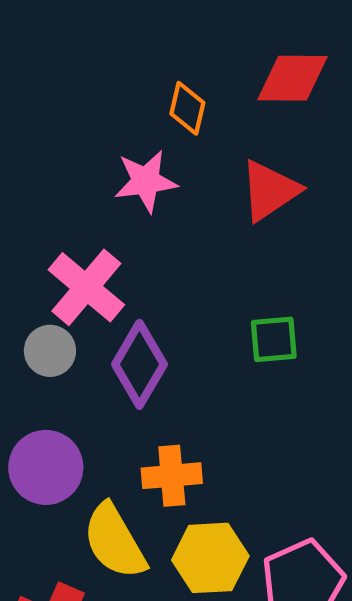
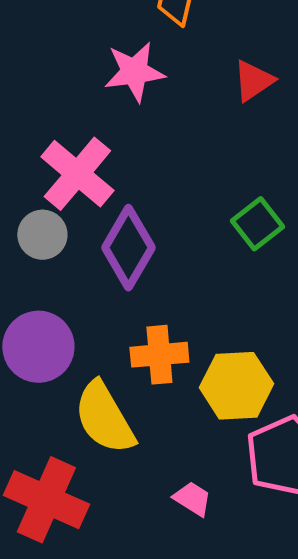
red triangle: (270, 191) -> (253, 81), size x0.7
green square: (274, 339) -> (257, 224), turned -33
yellow hexagon: (210, 558) -> (236, 386), moved

